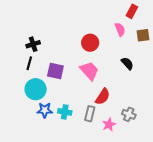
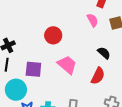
red circle: (90, 43) -> (53, 35), moved
red semicircle: (103, 97) -> (98, 76), moved

